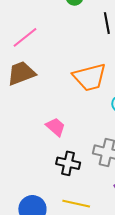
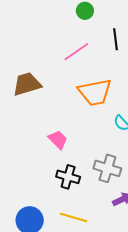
pink line: (25, 37) -> (76, 52), moved

